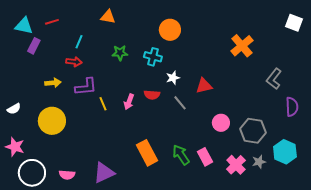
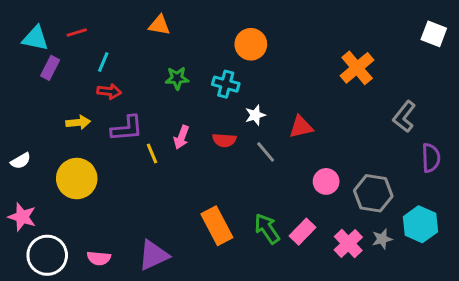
cyan line: (79, 42) -> (103, 62), moved
pink arrow: (129, 102) -> (181, 137), moved
pink rectangle: (205, 157) -> (302, 232), turned 72

